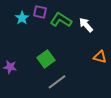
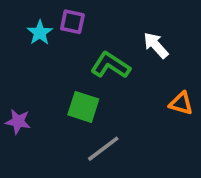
green L-shape: (61, 20) -> (110, 65), moved
green square: (46, 59) -> (83, 107), turned -36

